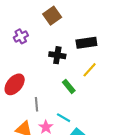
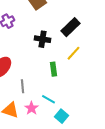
black rectangle: (86, 43) -> (71, 27), turned -36
green rectangle: (69, 86) -> (54, 69), turned 32

